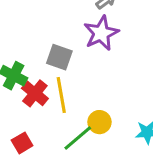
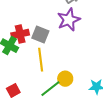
red cross: (35, 93) -> (20, 34), moved, turned 36

